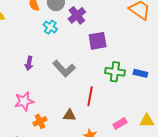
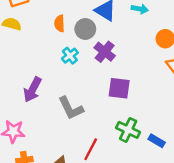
purple cross: (77, 15) -> (105, 52), turned -30
purple arrow: (29, 63) -> (33, 90), size x1.5

